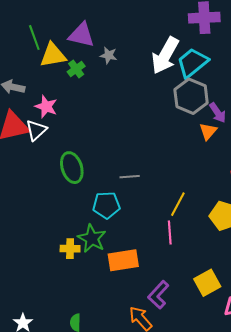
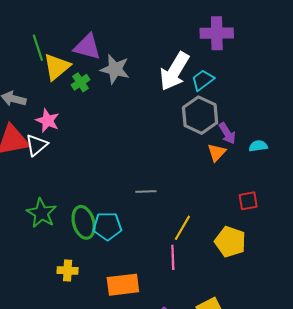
yellow triangle: (53, 55) -> (57, 67), turned -32
gray star: (109, 55) -> (115, 69), size x1.6
cyan trapezoid: (192, 63) -> (203, 80), size x0.7
green ellipse: (72, 168) -> (84, 222), moved
gray line: (130, 177) -> (146, 192), moved
green star: (92, 238) -> (41, 213), moved

